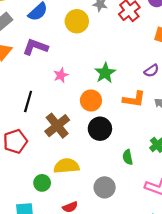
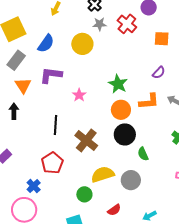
orange circle: (91, 100) -> (121, 110), moved
green semicircle: (128, 157) -> (143, 154), moved
gray circle: (105, 187) -> (131, 180), moved

